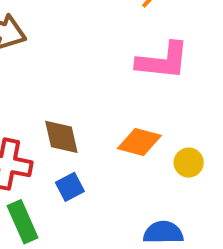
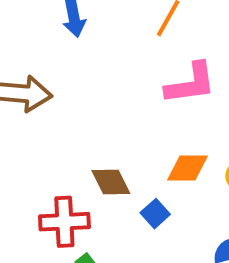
blue square: (70, 187) -> (155, 214), moved

